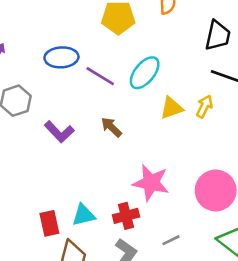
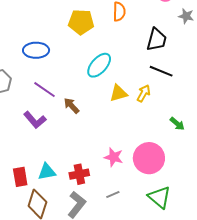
purple line: (100, 76) -> (45, 90), moved
purple L-shape: (59, 132) -> (35, 120), moved
pink star: (151, 183) -> (114, 157), moved, size x0.7

